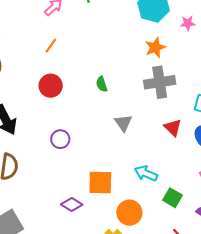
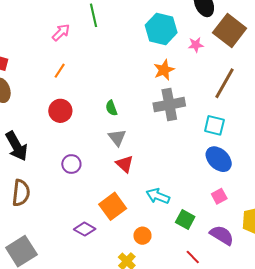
gray triangle: (123, 123) -> (117, 138), moved
red triangle: (173, 127) -> (125, 164), moved
orange square: (100, 183) -> (113, 206), turned -36
orange circle: (129, 213) -> (142, 236), size x0.7

